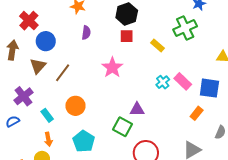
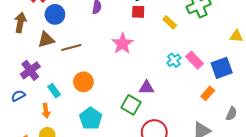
brown triangle: (38, 66) -> (46, 40), turned 30
brown line: (63, 73) -> (71, 47), turned 36
blue square: (209, 88) -> (222, 68), turned -30
orange arrow: (48, 139) -> (46, 111), moved

